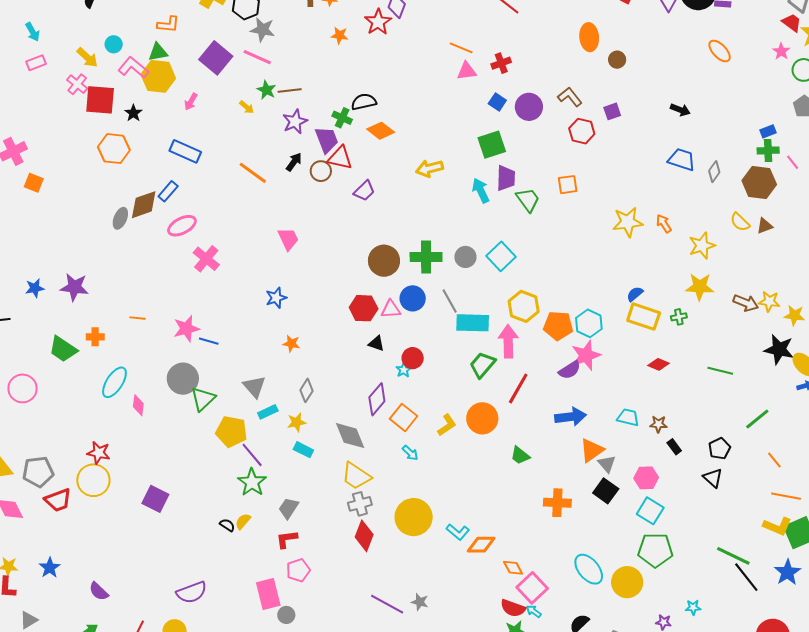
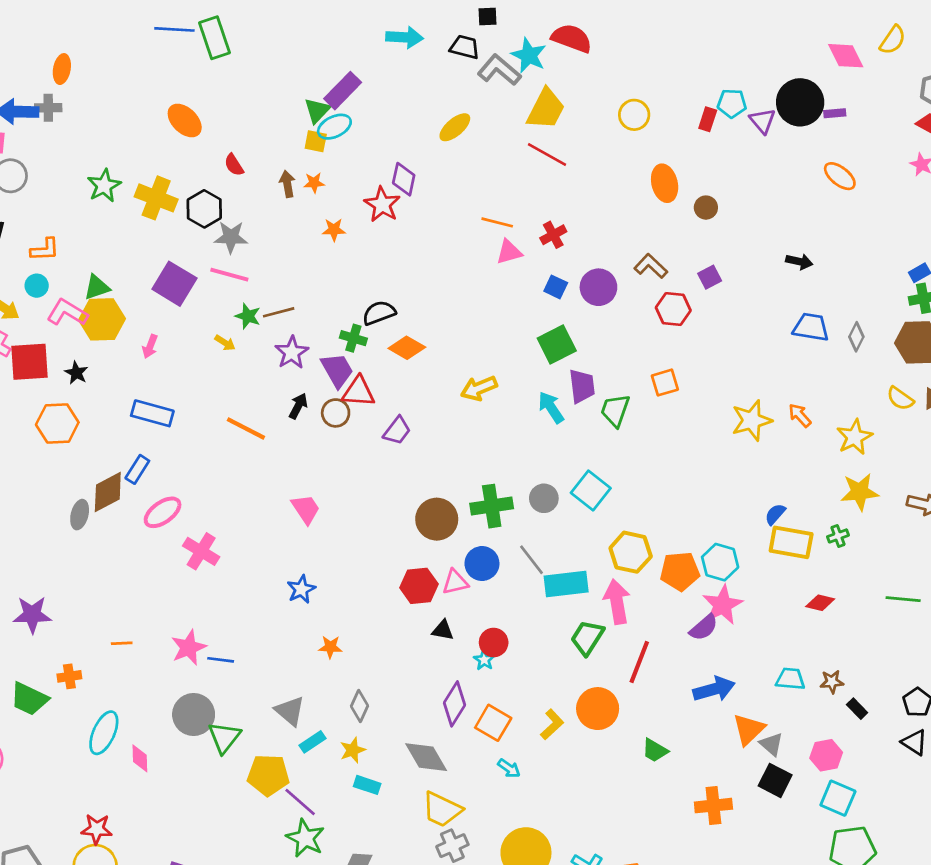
orange L-shape: (168, 24) -> (45, 250), moved
green trapezoid: (528, 200) -> (615, 410), turned -116

